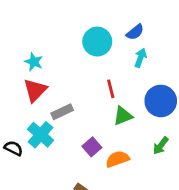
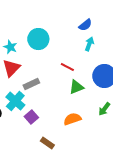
cyan circle: (97, 42) -> (38, 39), moved
red line: (111, 89) -> (67, 67), turned -48
purple square: (92, 147) -> (31, 117), moved

